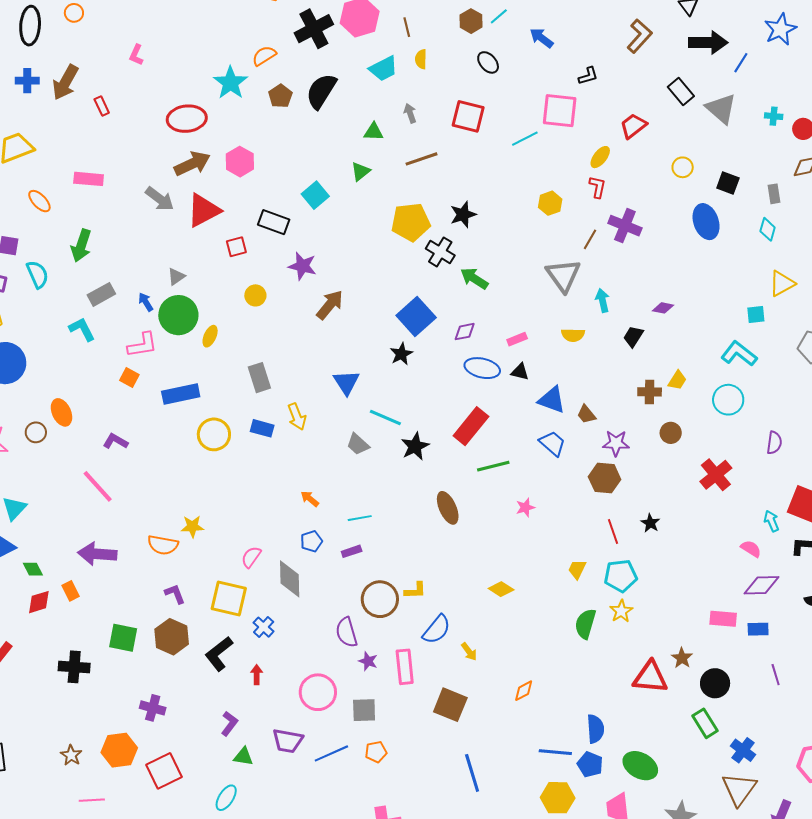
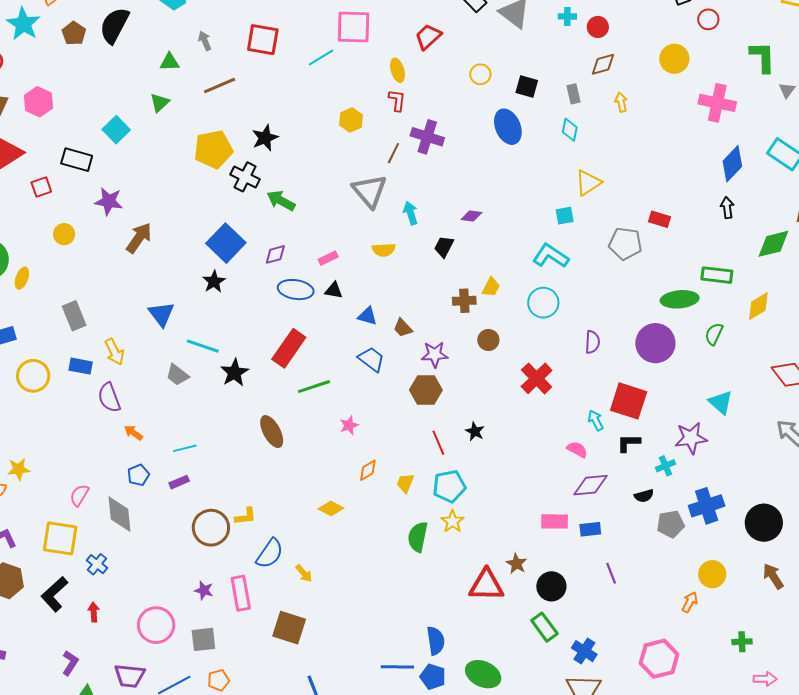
yellow ellipse: (600, 157) -> (397, 70), turned -50
blue triangle: (552, 400) -> (367, 316), size x0.7
purple semicircle: (347, 632) -> (109, 398), moved
orange diamond: (524, 691) -> (368, 470), moved

